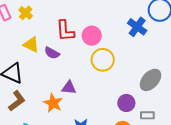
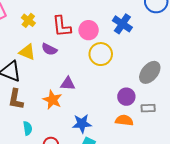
yellow cross: (26, 13) -> (28, 20), moved
blue cross: (137, 27) -> (122, 24), moved
yellow triangle: (31, 45) -> (27, 52), moved
brown L-shape: (17, 101) -> (16, 99), turned 140

